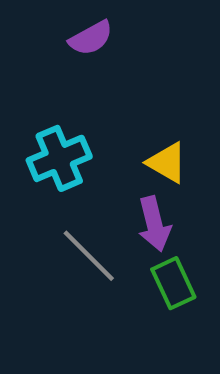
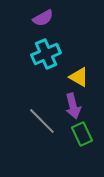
cyan cross: (59, 158) -> (46, 54), moved

